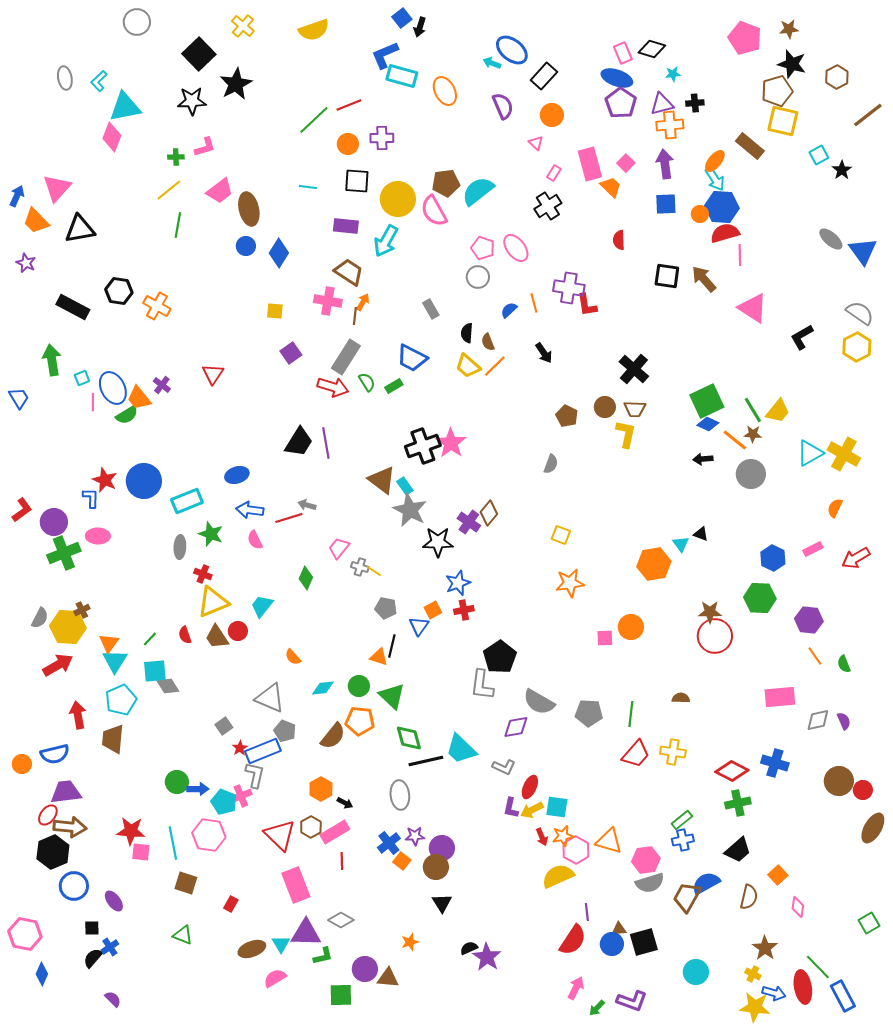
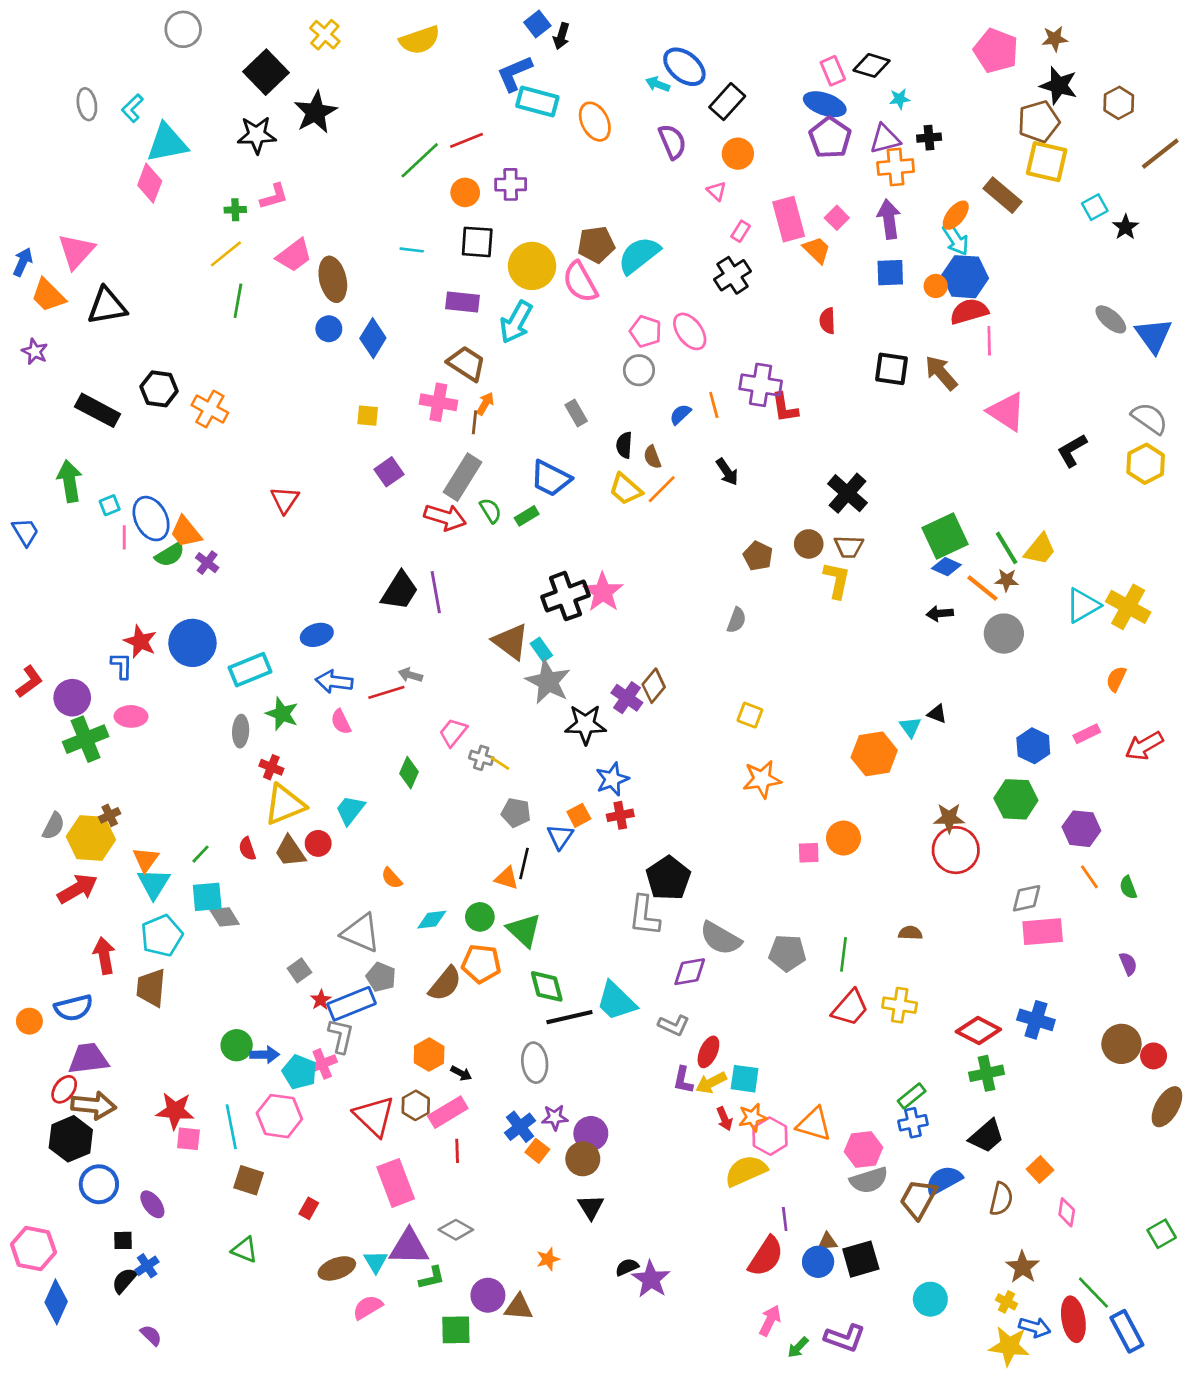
purple cross: (162, 385) -> (207, 563), moved
gray diamond: (818, 720) -> (1027, 898), moved
blue diamond: (42, 974) -> (56, 1302), size x1.4

